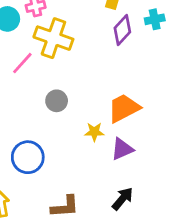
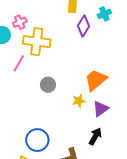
blue circle: (28, 157) -> (37, 140), moved
black arrow: (122, 199) -> (95, 136), moved

